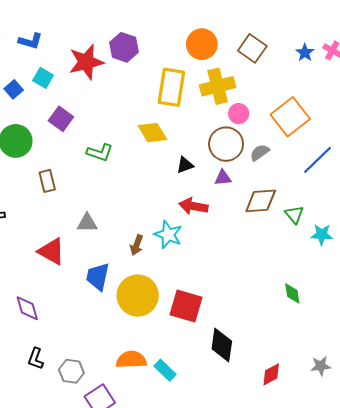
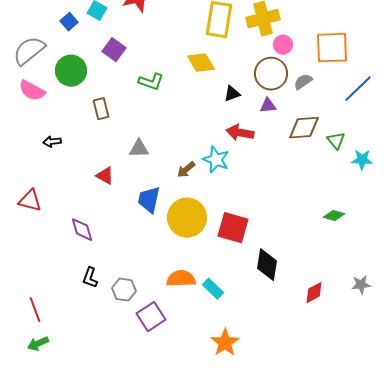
orange square: (290, 117) -> (332, 48), turned 36
brown arrow: (137, 245) -> (186, 170), turned 30
red triangle: (51, 251) -> (105, 176), size x0.7
green diamond: (292, 293) -> (334, 216), turned -65

